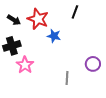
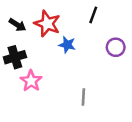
purple circle: (93, 64) -> (116, 47), moved

